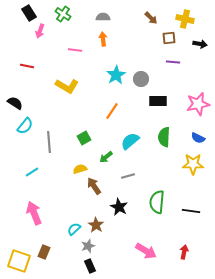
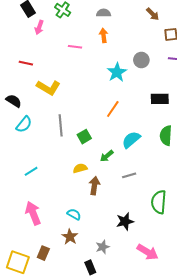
gray circle: (141, 79) -> (141, 60), moved
yellow L-shape: (67, 86) -> (48, 88), moved
gray line: (49, 142) -> (61, 125), moved
brown arrow: (94, 186) -> (94, 186), turned 42
black star: (119, 207) -> (125, 221), moved, turned 30
brown star: (96, 225) -> (70, 237), moved
cyan semicircle: (74, 229) -> (74, 214), moved, turned 72
gray star: (88, 246) -> (103, 247), moved

